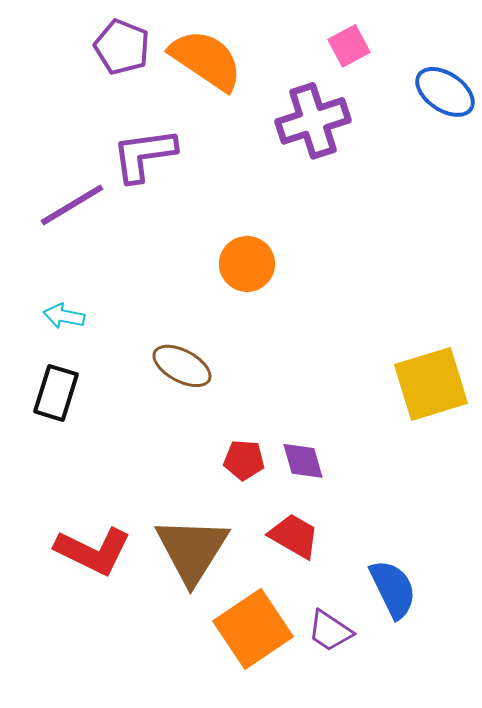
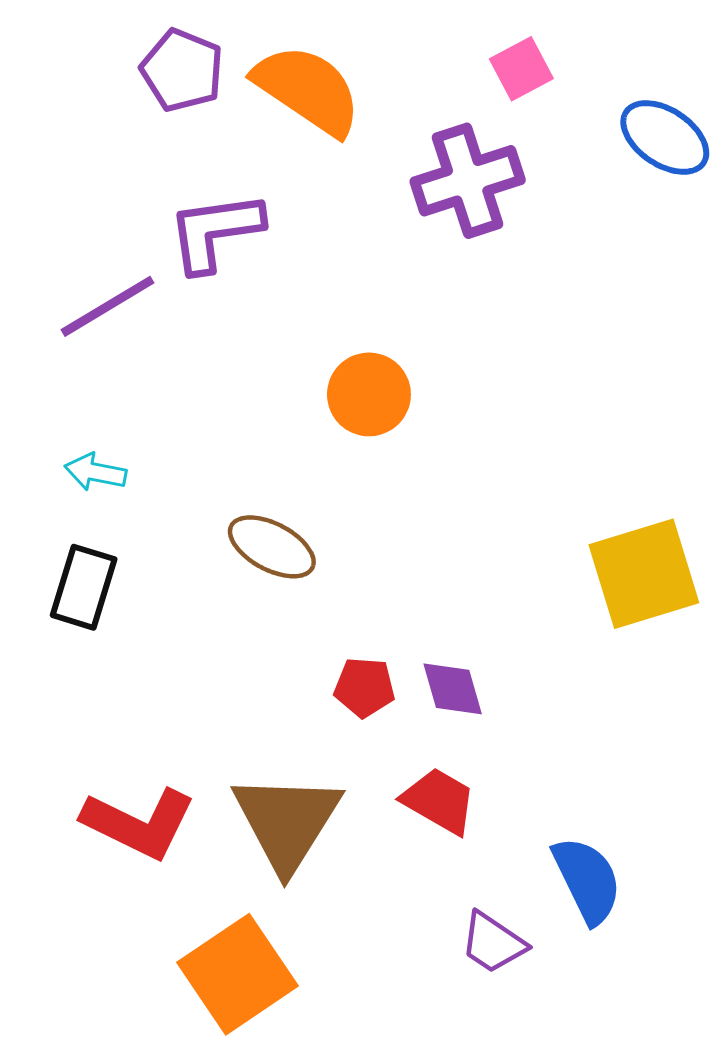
orange square: (253, 629) -> (237, 974), moved

